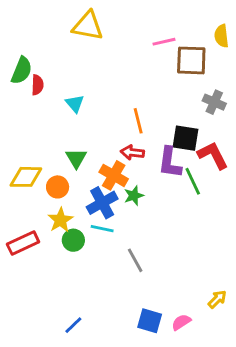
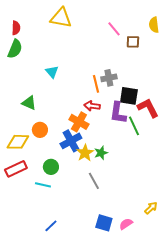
pink line: (164, 42) -> (114, 29), turned 63
brown square: (191, 60) -> (133, 42), size x0.6
red semicircle: (37, 85) -> (16, 28), moved
gray cross: (214, 102) -> (109, 78), moved, turned -35
green triangle: (76, 158) -> (29, 103), moved, turned -35
yellow diamond: (26, 177) -> (18, 142), moved
green star: (134, 196) -> (101, 153), moved
yellow star: (60, 220) -> (85, 153), moved
cyan line: (102, 229) -> (43, 185), moved

